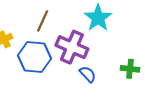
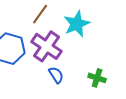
brown line: (43, 21) -> (40, 14), moved

